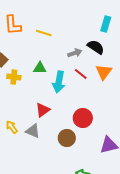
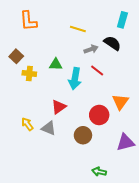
yellow line: (44, 33) -> (78, 29), moved
orange triangle: (104, 72) -> (120, 102), moved

